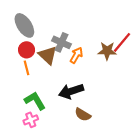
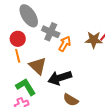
gray ellipse: (24, 25) -> (29, 16), moved
brown triangle: (48, 55) -> (38, 66), moved

